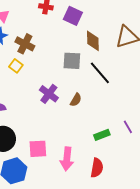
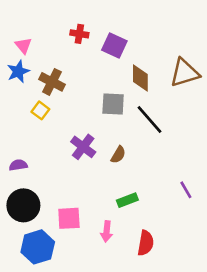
green rectangle: (102, 135) -> (127, 200), moved
pink arrow: (67, 159) -> (107, 231), size x0.7

